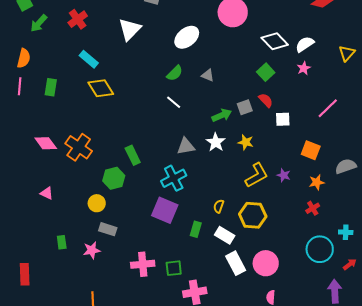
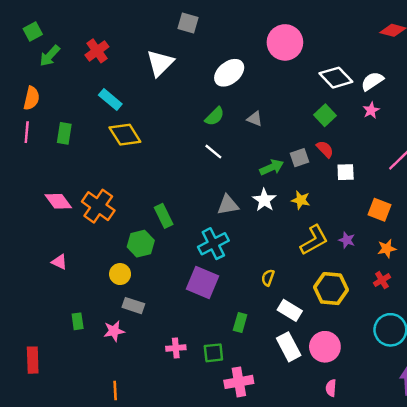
yellow hexagon: (253, 215) -> (331, 289), moved
green rectangle: (196, 229) -> (240, 323), moved
white rectangle: (225, 235) -> (290, 310), moved
pink cross: (143, 264) -> (176, 348), size x0.7

